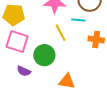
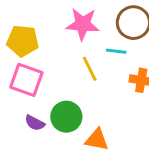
green circle: (44, 55) -> (66, 117), moved

